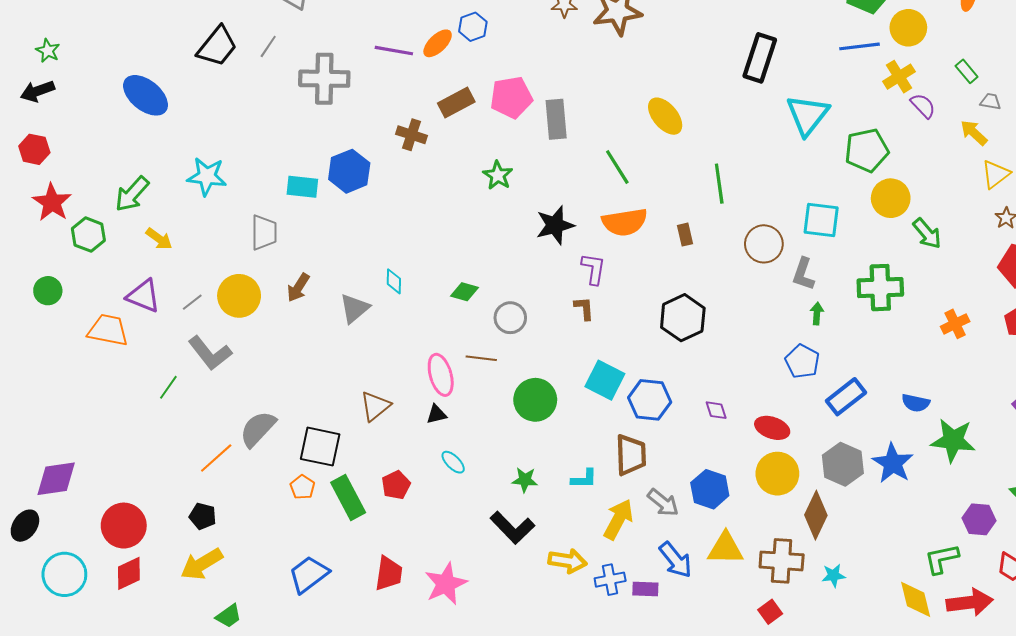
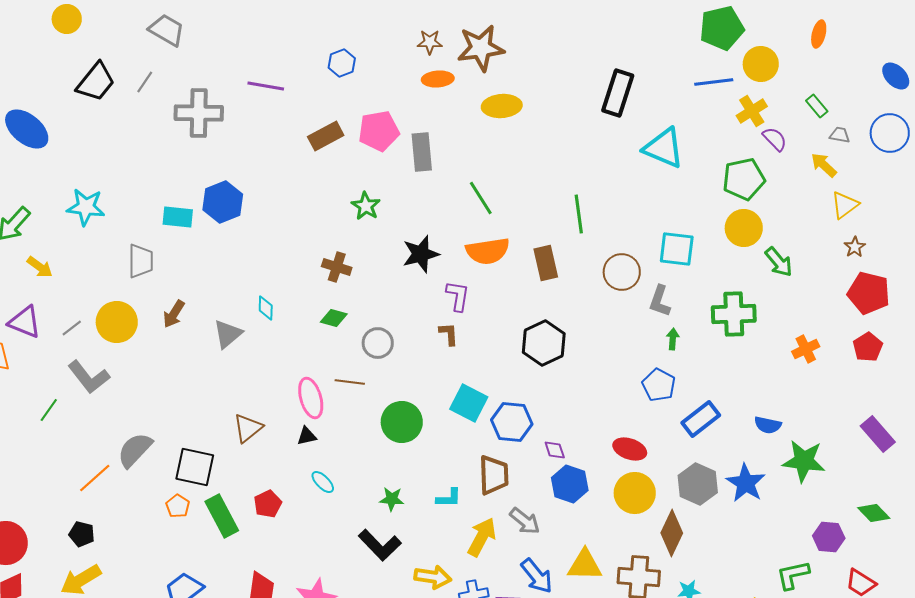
orange ellipse: (438, 43) -> (438, 79), moved, turned 40
cyan triangle: (808, 115) -> (664, 148), turned -45
yellow ellipse: (665, 116) -> (502, 106), moved, turned -54
brown cross: (412, 135) -> (337, 267), moved
green pentagon: (867, 150) -> (744, 179), moved
brown rectangle: (685, 235) -> (546, 263), size x1.6
purple diamond: (716, 410) -> (555, 450), moved
blue hexagon: (710, 489) -> (570, 484), moved

